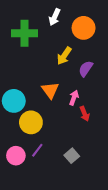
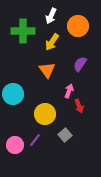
yellow arrow: (64, 56) -> (52, 42), moved
orange triangle: (50, 90) -> (47, 70), moved
yellow circle: (31, 122) -> (45, 114), moved
gray square: (72, 156) -> (65, 135), moved

